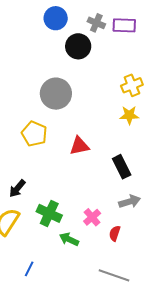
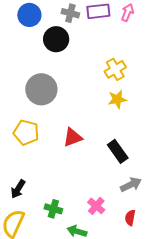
green cross: (49, 213) -> (53, 209), size x0.7
red semicircle: (115, 233) -> (130, 218), moved

